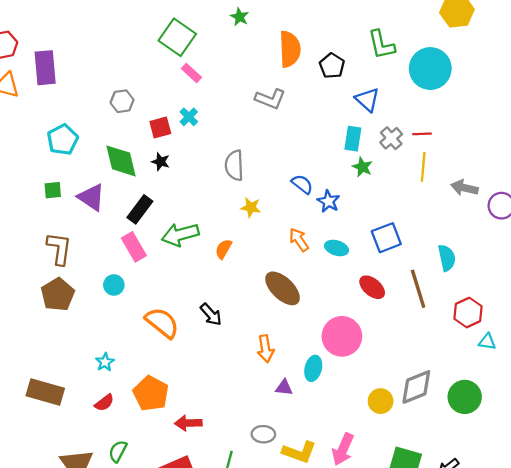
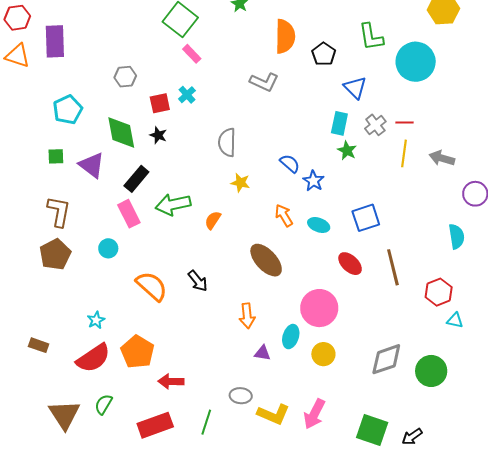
gray arrow: (465, 188) -> (442, 158), moved
cyan semicircle: (447, 258) -> (457, 236), moved
brown rectangle: (45, 392) -> (39, 345), size x0.6
yellow circle: (381, 401) -> (323, 354), moved
red semicircle: (104, 403) -> (93, 358), size x1.8

